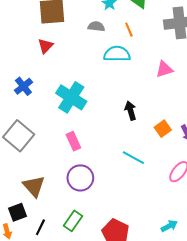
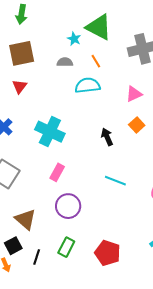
orange square: (163, 129) -> (137, 125), moved
pink rectangle: (73, 141) -> (57, 172), turned 60

